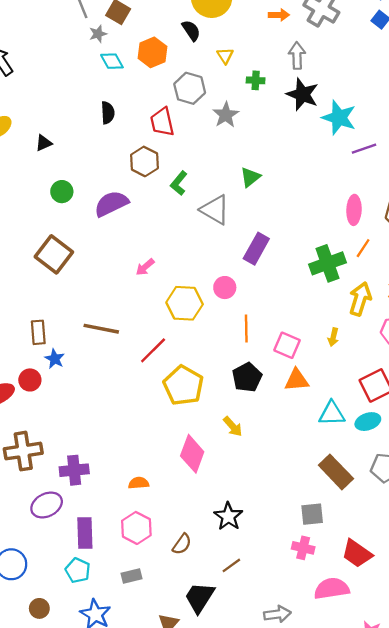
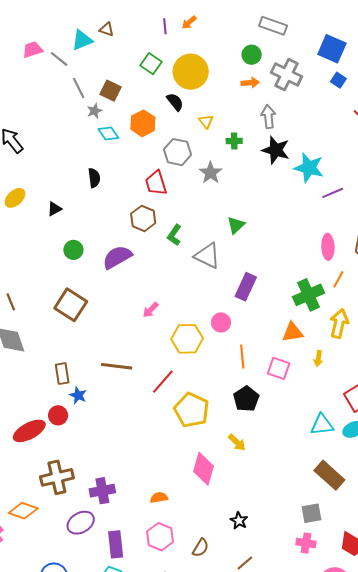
black semicircle: (108, 113) -> (94, 178), moved
orange triangle: (297, 380) -> (293, 332), moved
black star: (228, 516) -> (239, 521), size x0.7

